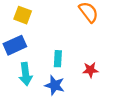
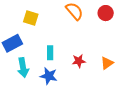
yellow square: (23, 15) -> (31, 18), moved

